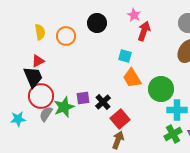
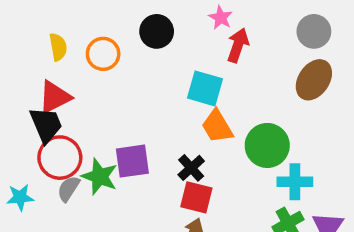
cyan square: (125, 56) -> (205, 88), size x1.5
red triangle: (38, 61) -> (55, 97), size x1.5
purple square: (83, 98) -> (132, 161), size x1.5
black cross: (103, 102) -> (191, 168), moved
green star: (64, 107) -> (100, 177), turned -30
red square: (120, 119) -> (196, 197), turned -36

